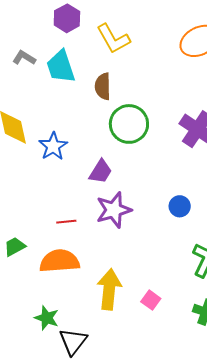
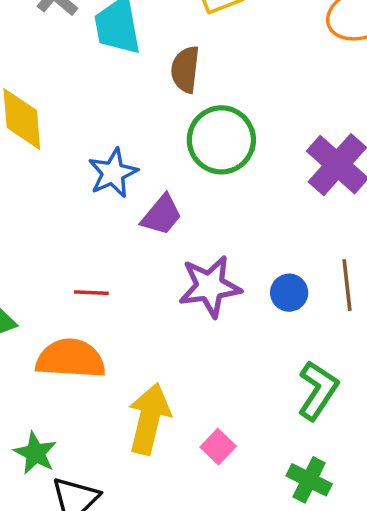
blue star: (53, 146) -> (113, 173), moved
purple star: (114, 210) -> (210, 286), moved

